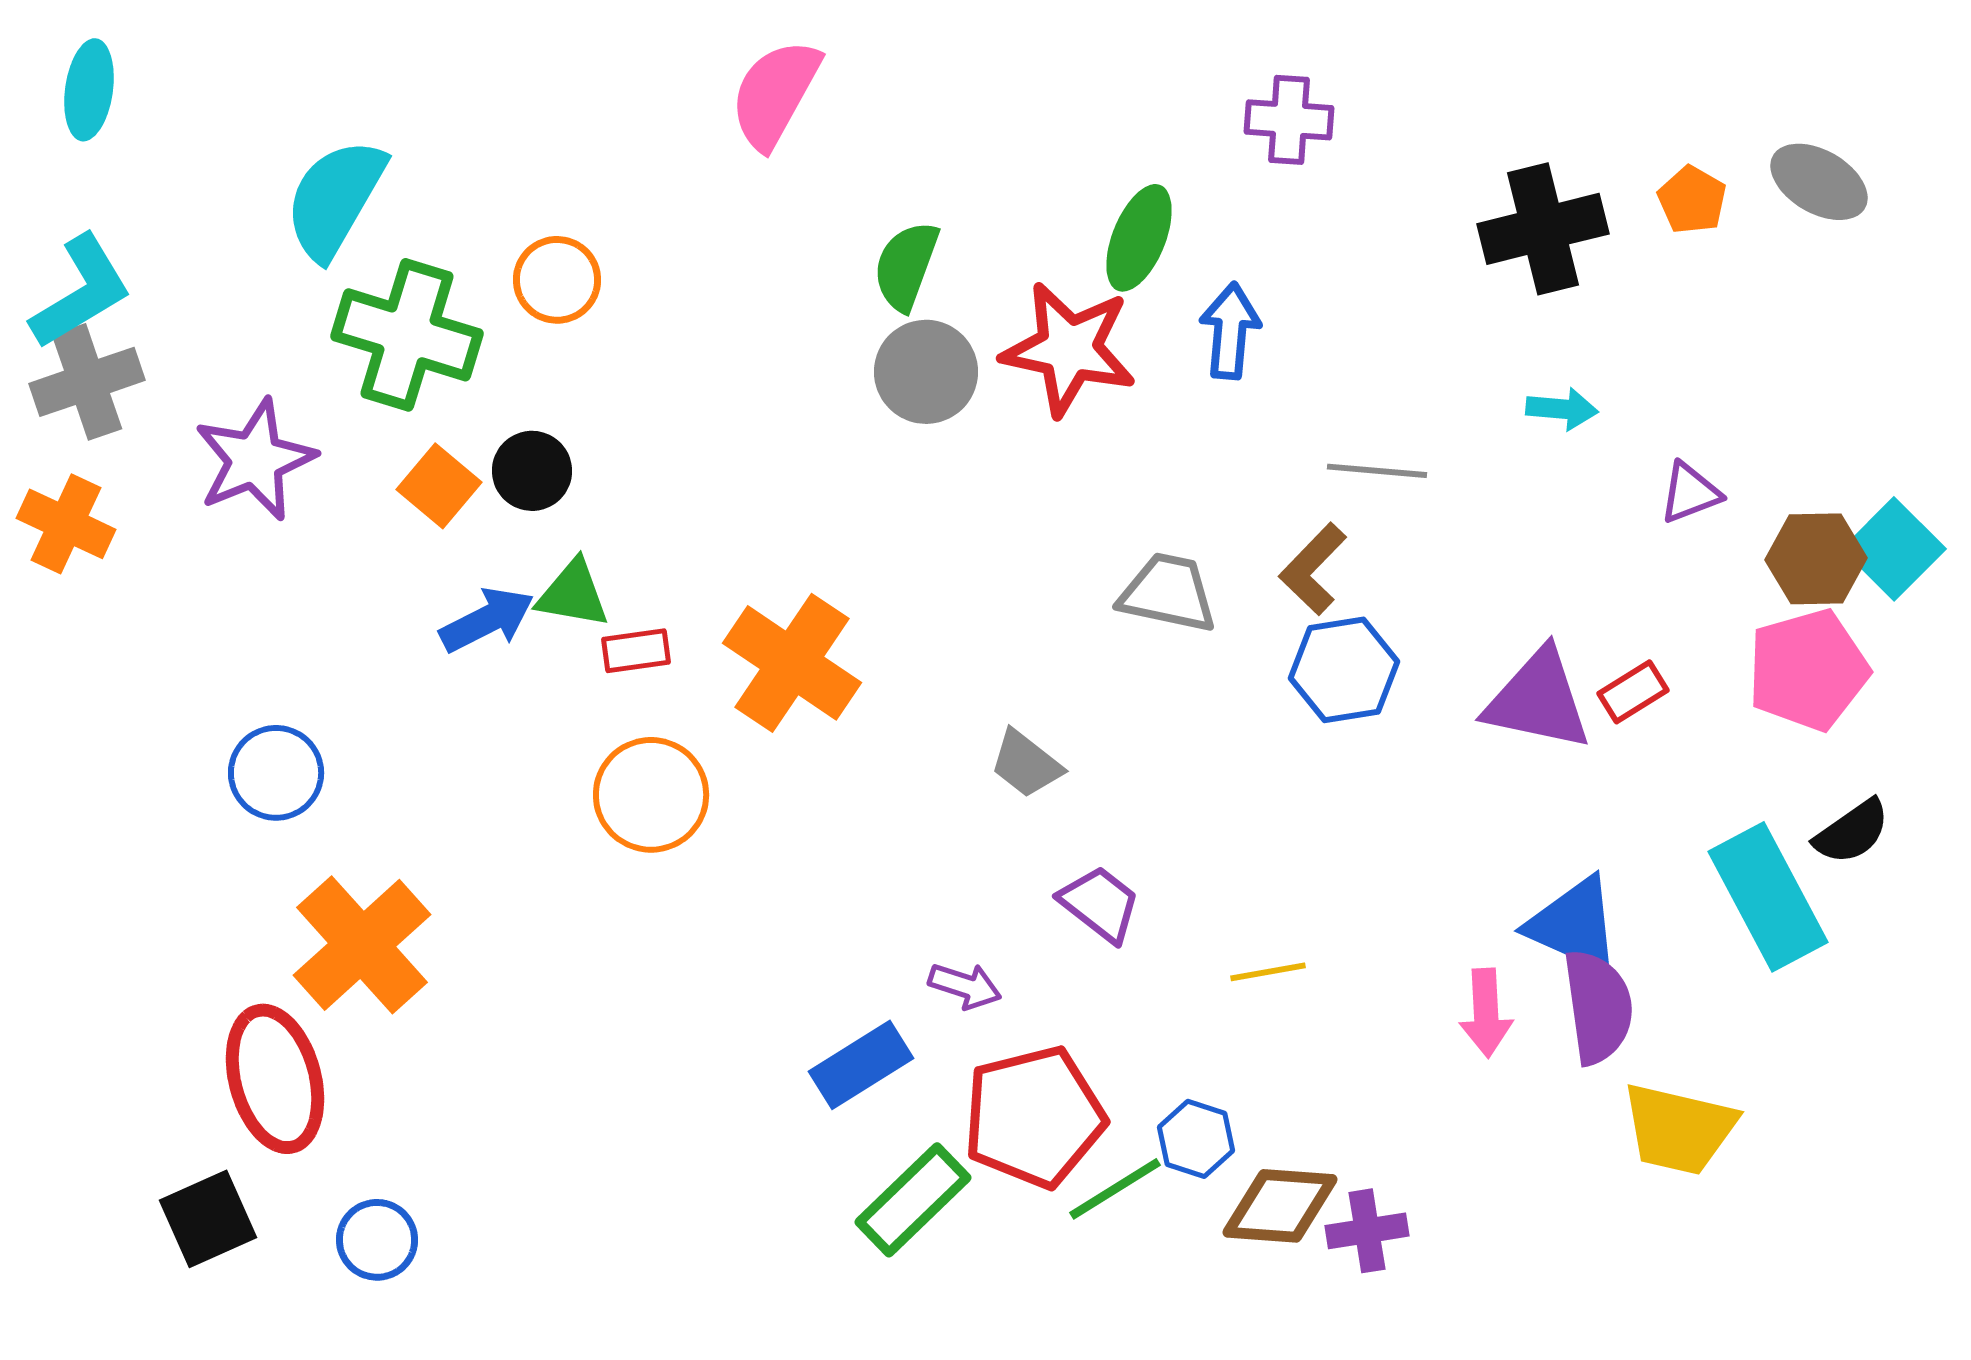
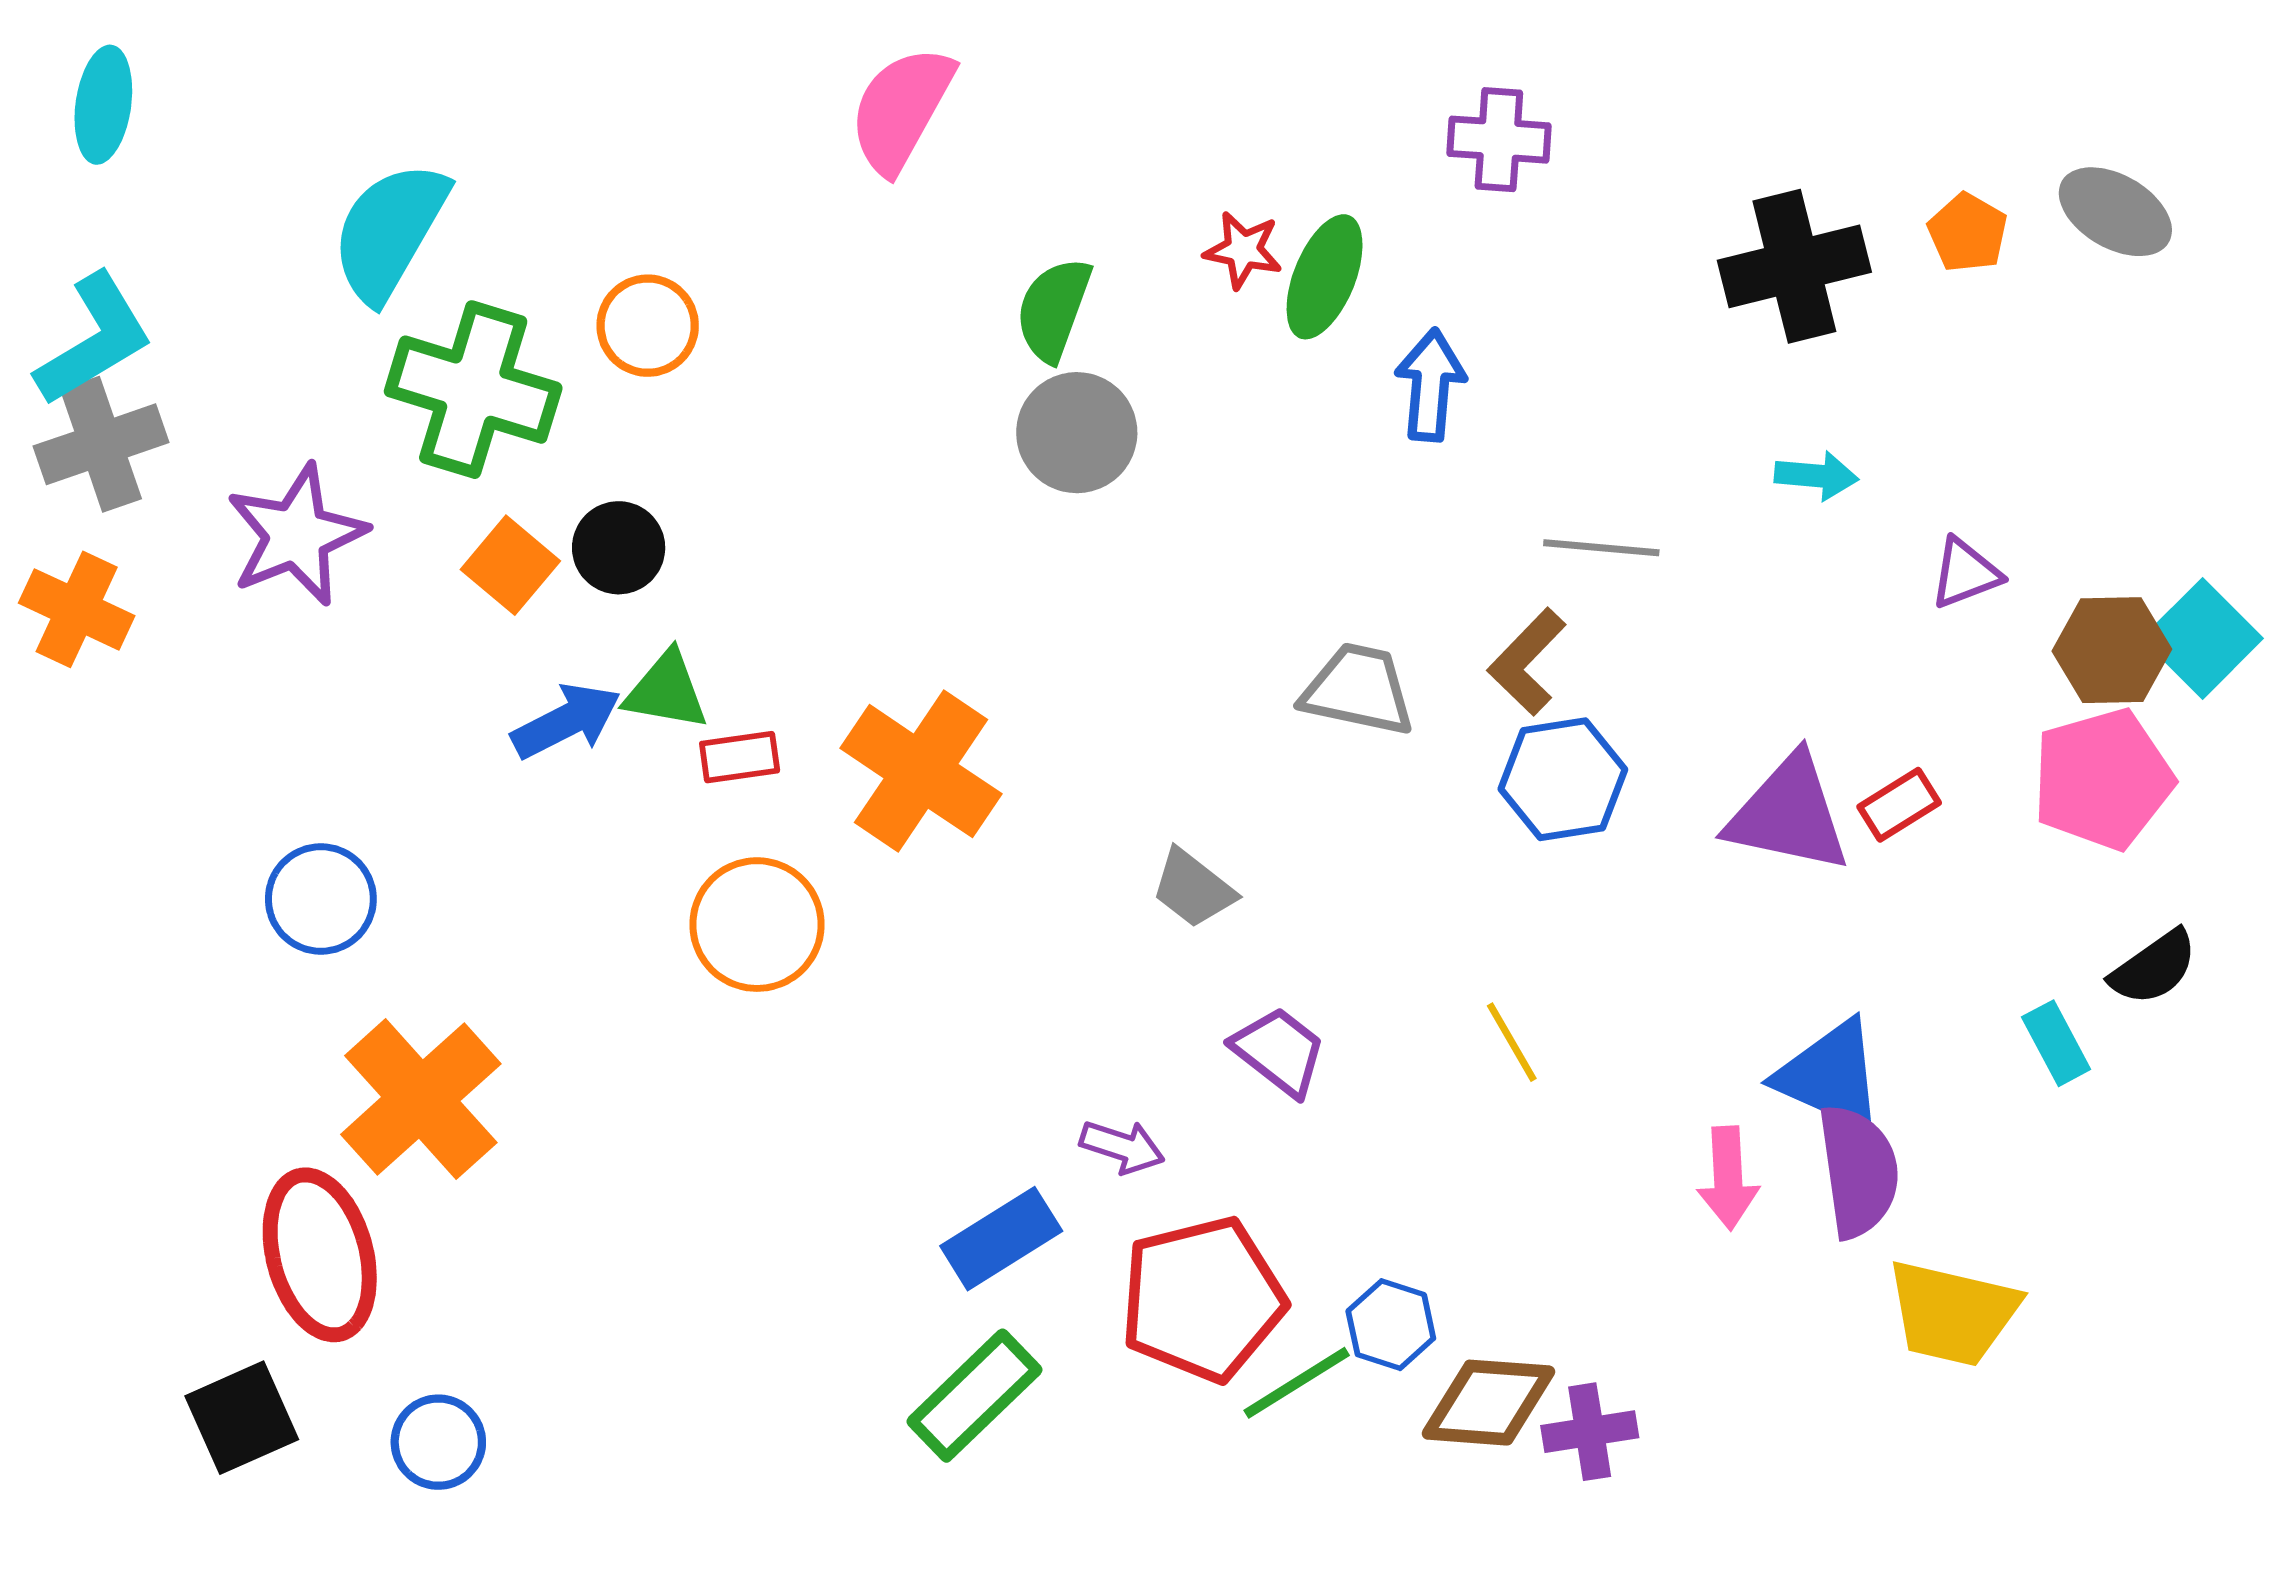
red star: (1069, 349) -> (1243, 250), moved, size x0.5
cyan rectangle: (1768, 897) -> (2056, 1043), size x0.5
yellow line: (1268, 972) -> (1512, 1042), moved, turned 70
green rectangle: (913, 1200) -> (974, 1396), moved

